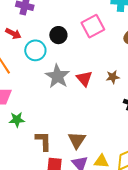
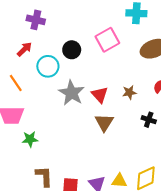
red arrow: (13, 34) -> (24, 49), turned -70
brown triangle: (77, 140) -> (104, 122), moved
brown L-shape: (43, 141) -> (44, 176), moved

